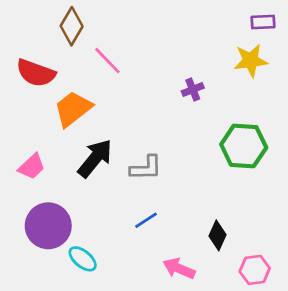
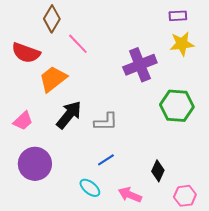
purple rectangle: (263, 22) -> (178, 16), moved
purple cross: (193, 89) -> (140, 65), size x2.0
cyan ellipse: (83, 259) -> (90, 188), moved

